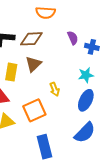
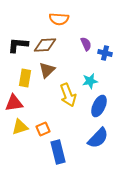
cyan star: (86, 75) -> (90, 81), moved
yellow arrow: (55, 89) -> (68, 95), size x1.6
orange square: (34, 110) -> (43, 129), moved, size x0.6

